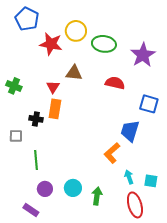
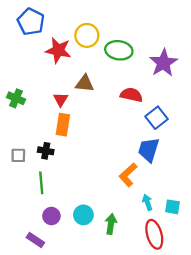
blue square: (149, 104) -> (157, 118), moved, turned 36
black cross: (36, 119) -> (46, 151), moved

